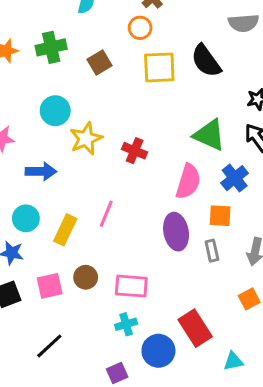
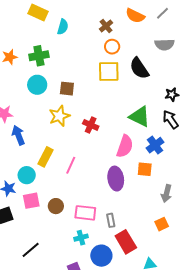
orange circle: (140, 28) -> (112, 47), moved
brown square: (100, 62) -> (67, 89), moved, turned 35
cyan circle: (55, 111) -> (37, 85), moved
blue arrow: (41, 171) -> (18, 135), moved, turned -114
cyan circle: (26, 218) -> (27, 175), moved
yellow rectangle: (65, 230) -> (45, 157), moved
gray rectangle: (212, 251) -> (111, 220), moved
pink square: (50, 286) -> (31, 201), moved

